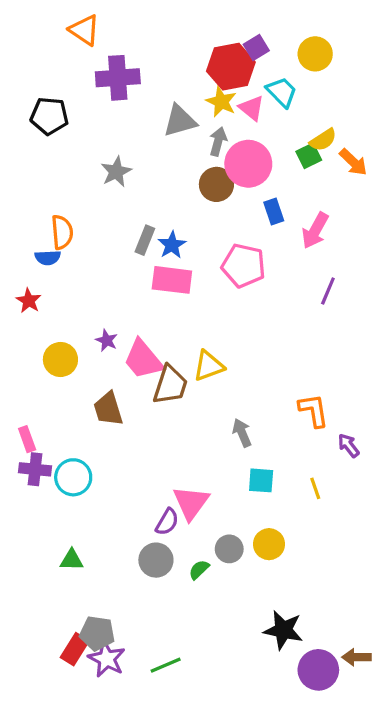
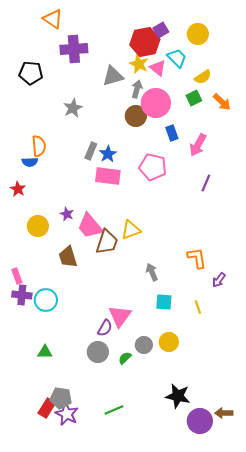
yellow semicircle: (323, 140) -> (203, 77), moved
purple arrow: (349, 445) -> (219, 280), turned -105
green line: (166, 665) -> (114, 410), moved

